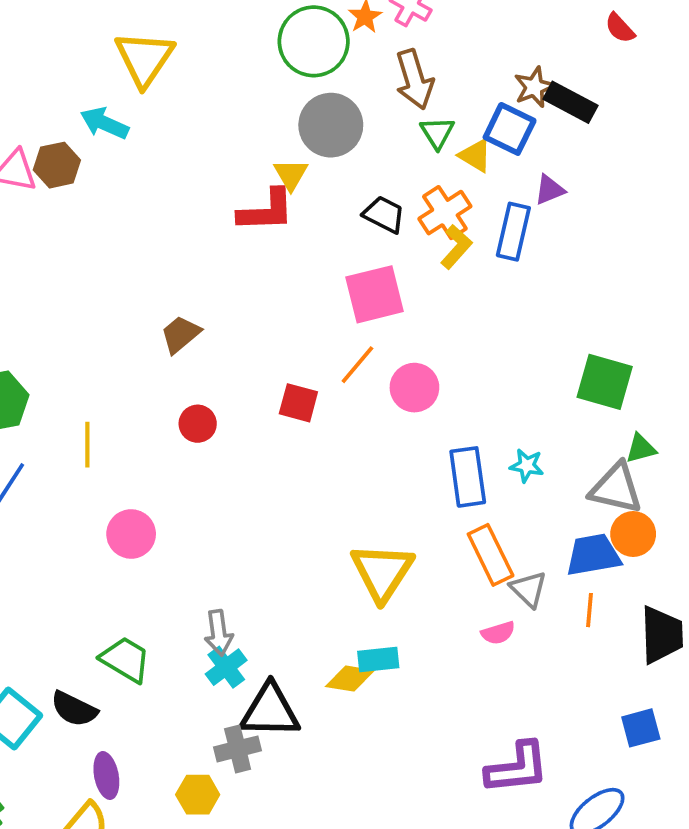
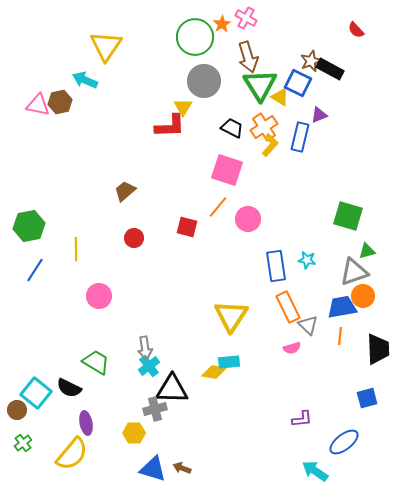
green triangle: (437, 133) -> (260, 85), size x1.8
pink square: (375, 294) -> (227, 170), turned 32
gray triangle: (616, 488) -> (354, 272), turned -32
purple L-shape: (517, 768) -> (302, 419), size x0.6

